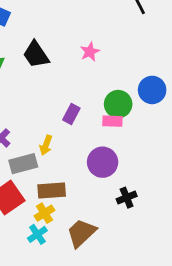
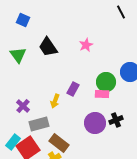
yellow arrow: (46, 145) -> (55, 101), moved
brown rectangle: (52, 190) -> (59, 143), turned 42
black cross: (127, 198) -> (116, 120), moved

